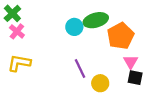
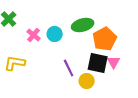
cyan circle: (74, 27) -> (55, 34), moved
pink cross: (17, 31) -> (34, 35), moved
black square: (135, 78) -> (98, 63), moved, size x1.5

